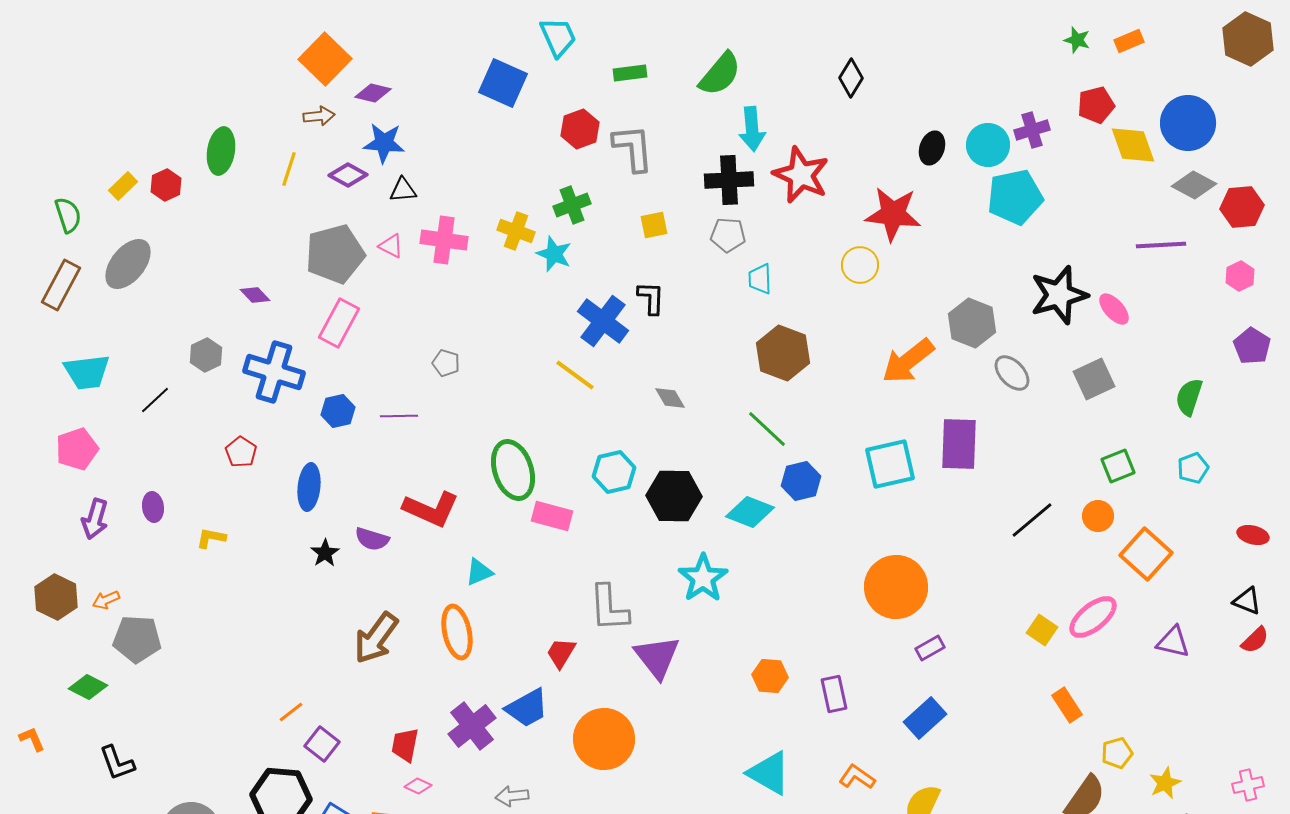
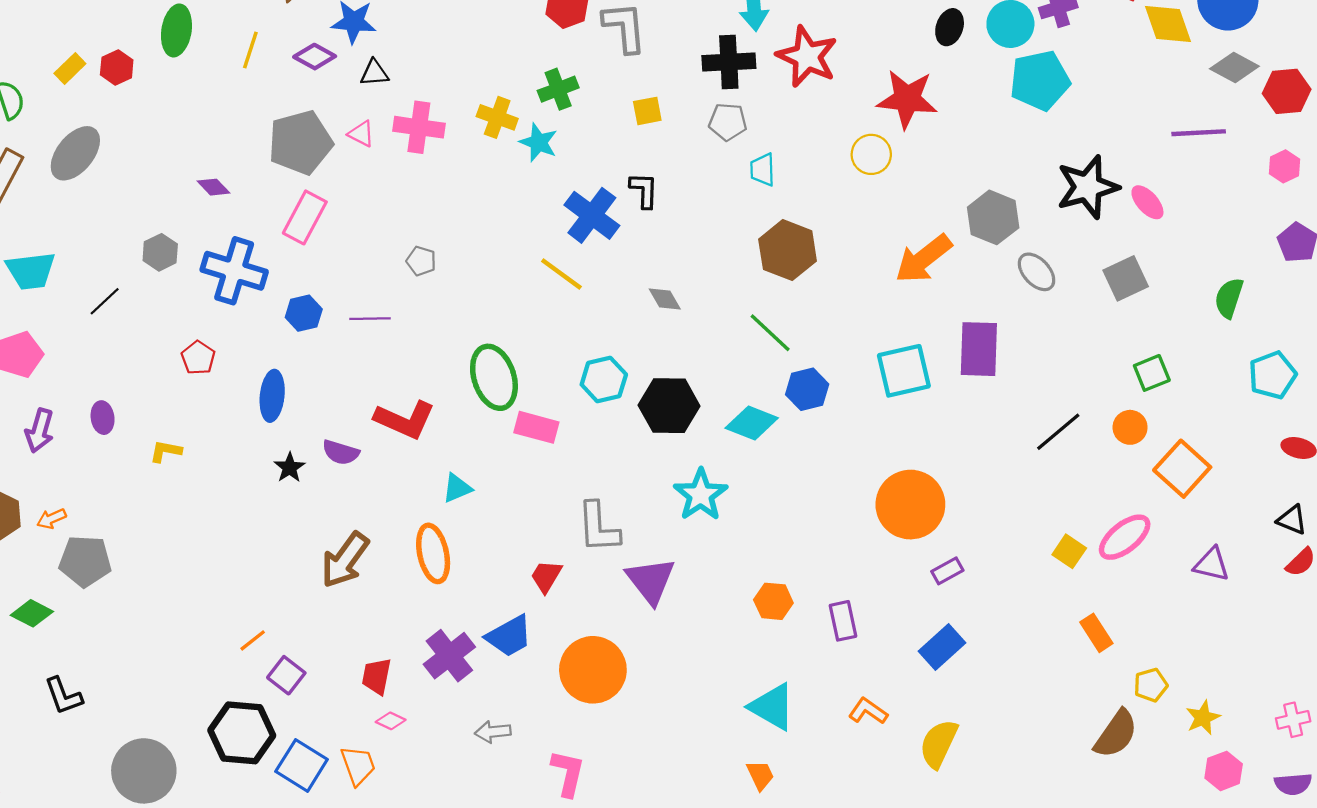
cyan pentagon: (1193, 468) -> (1272, 375), moved, size x1.4

